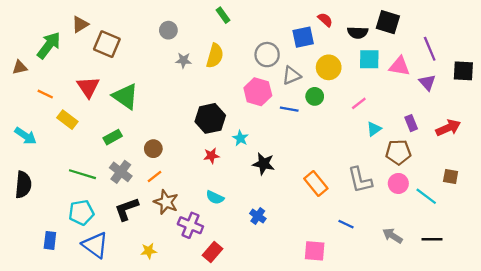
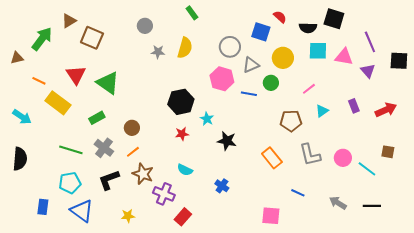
blue square: (303, 37) -> (261, 32), turned 30
yellow rectangle: (67, 120) -> (58, 103), size x1.4
brown pentagon: (398, 152) -> (291, 121), moved

